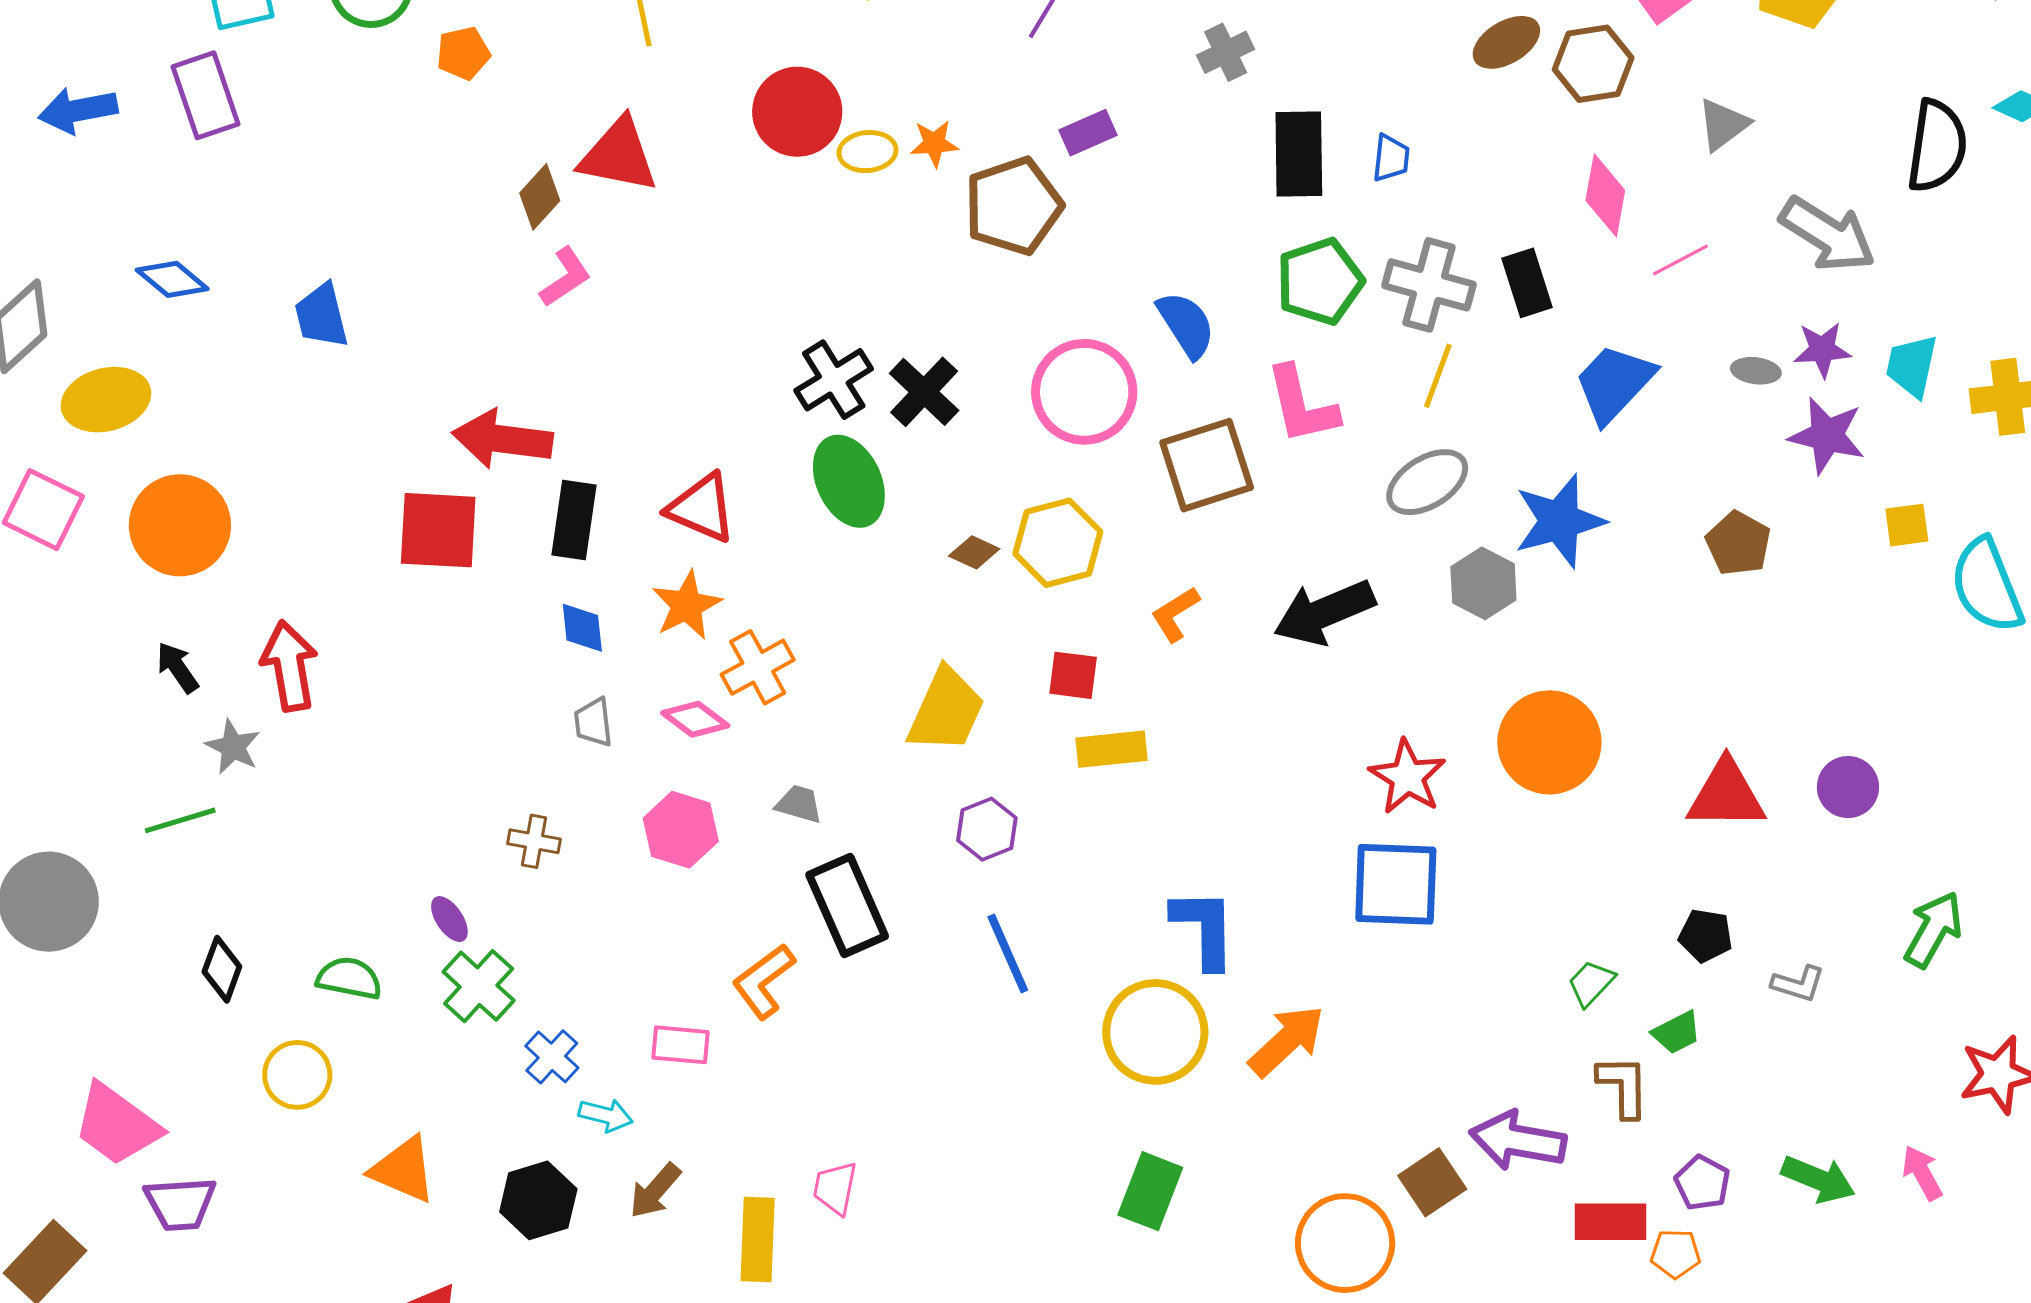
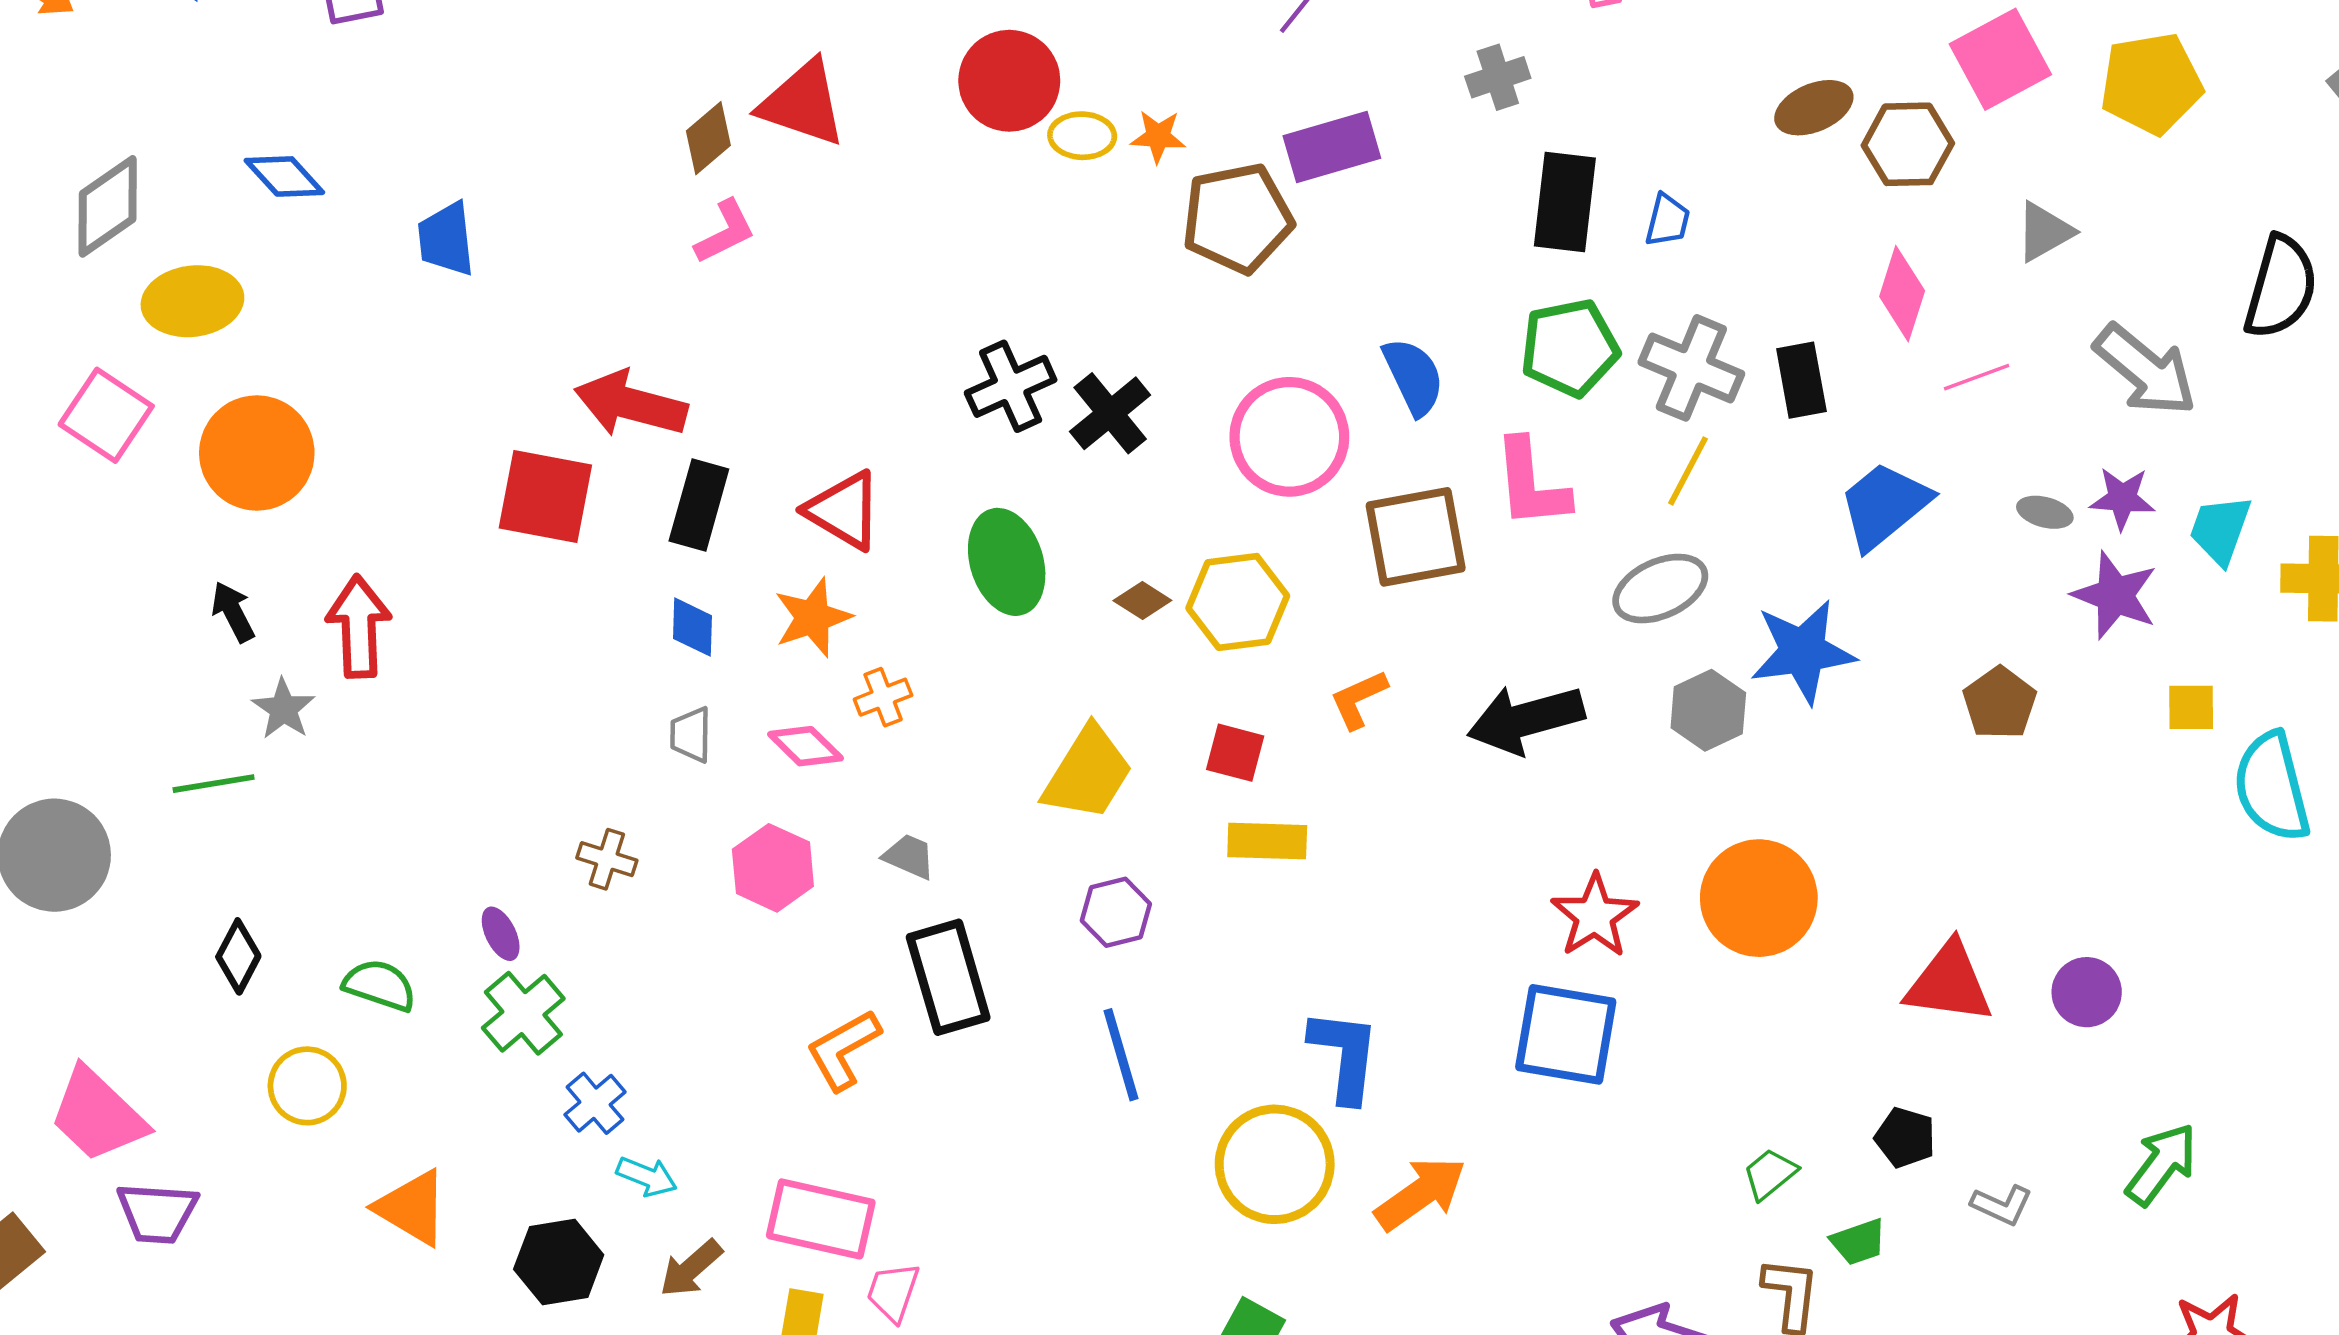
purple rectangle: (1088, 133) -> (1332, 147), size x1.5
green ellipse: (849, 481) -> (1007, 562), moved
orange cross: (758, 667) -> (883, 697), size x0.7
pink rectangle: (680, 1045) -> (821, 1219), moved, size x1.6

